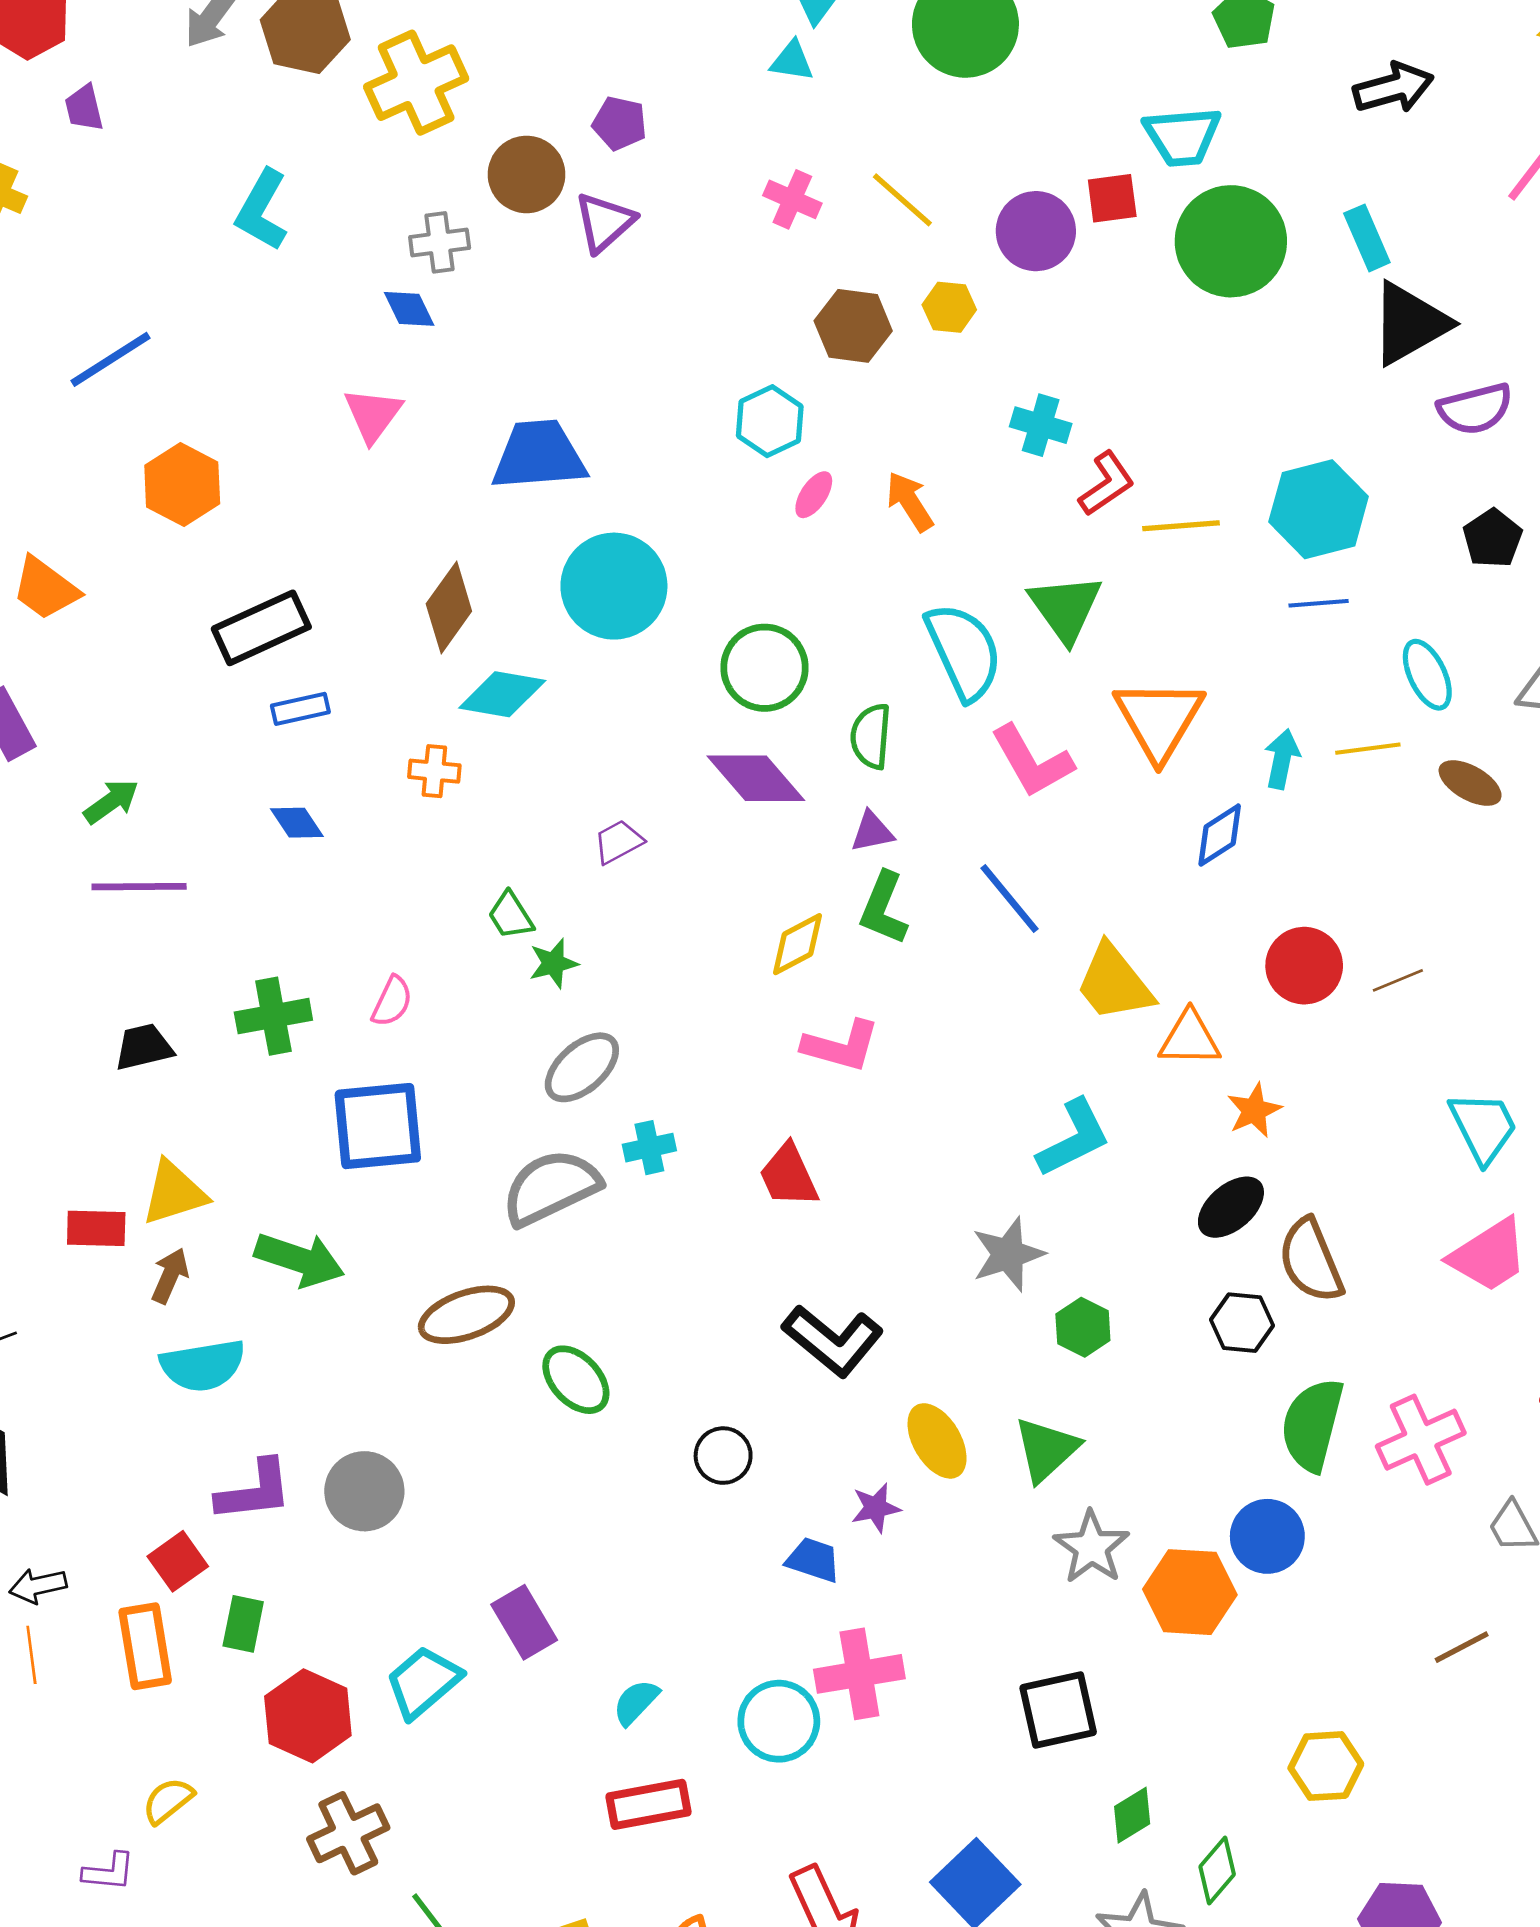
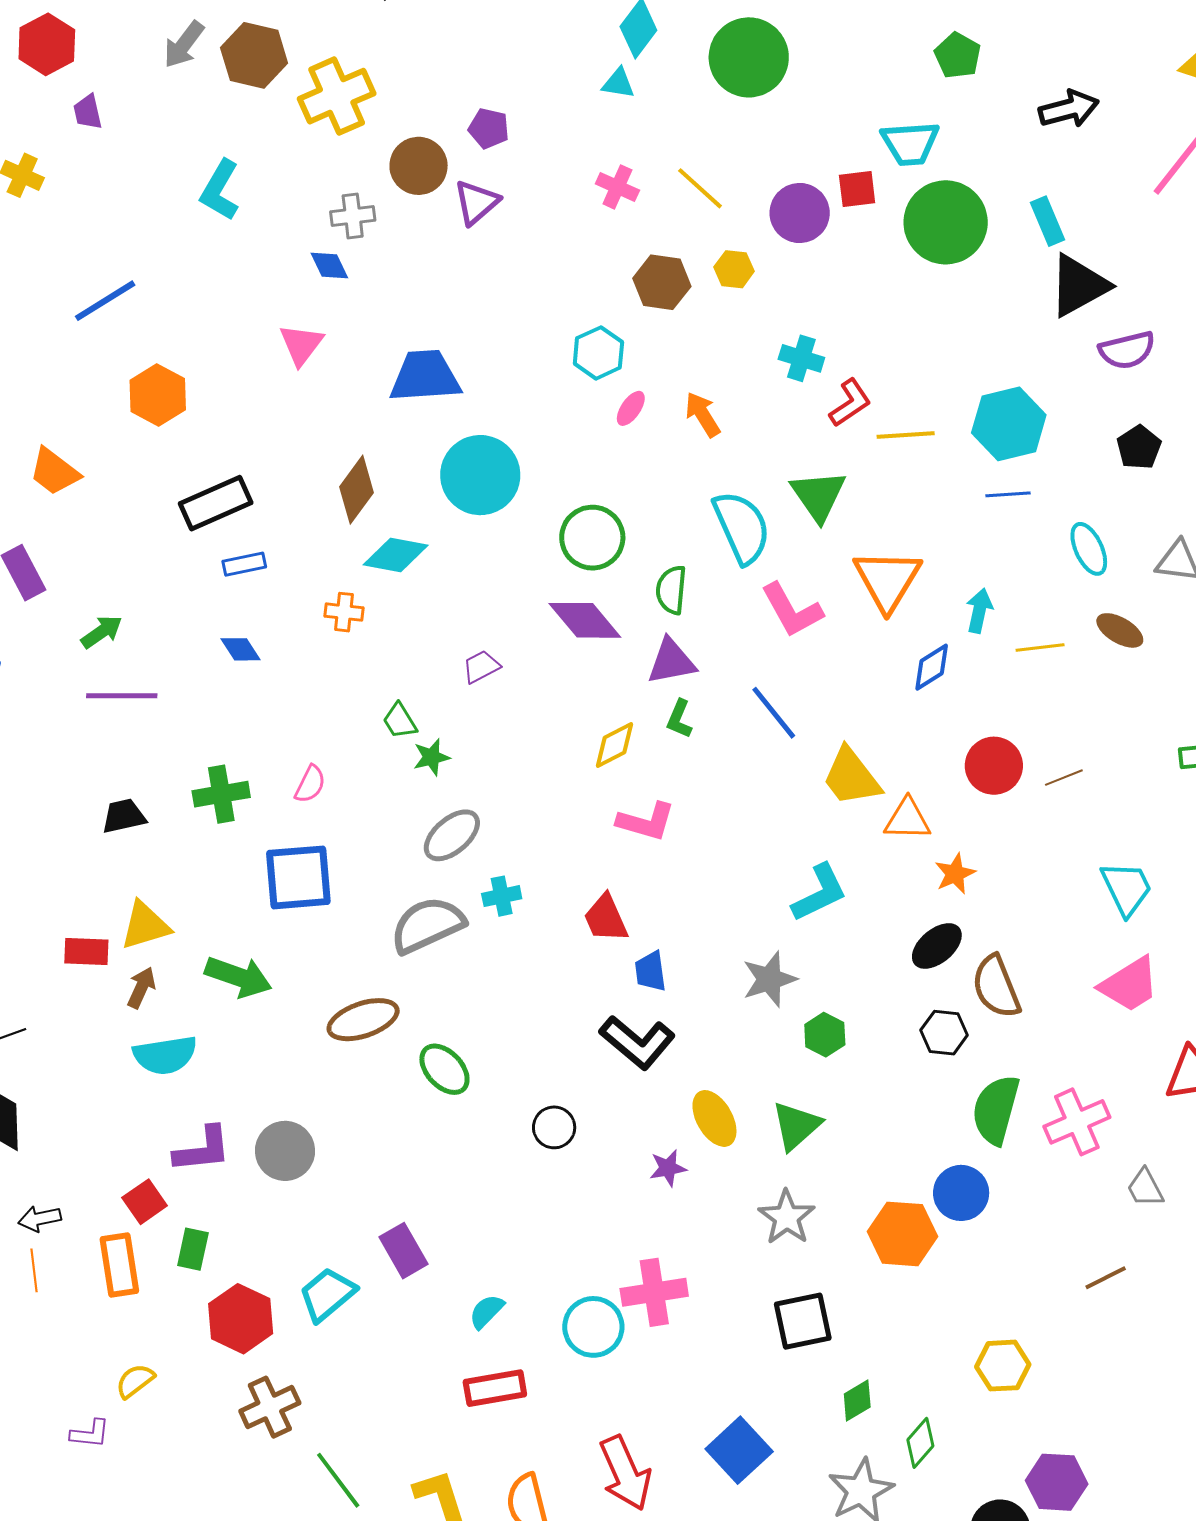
yellow line: (1368, 749) -> (1040, 648), moved
purple triangle: (872, 832) -> (671, 661), size x1.5
green L-shape: (884, 908) -> (679, 719), size x0.7
gray star: (1091, 1547) -> (787, 1217), moved
blue trapezoid: (813, 1560) -> (650, 971), moved, turned -117

